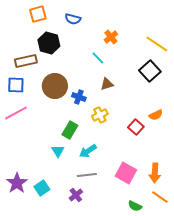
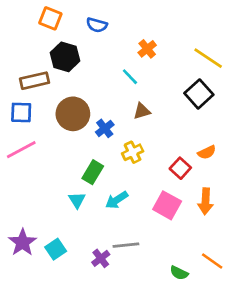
orange square: (38, 14) -> (50, 18), turned 36
blue cross: (79, 97) -> (105, 128), turned 32
pink square: (126, 173) -> (167, 205), moved
orange arrow: (155, 173) -> (205, 201), moved
gray line: (87, 175) -> (126, 245), moved

